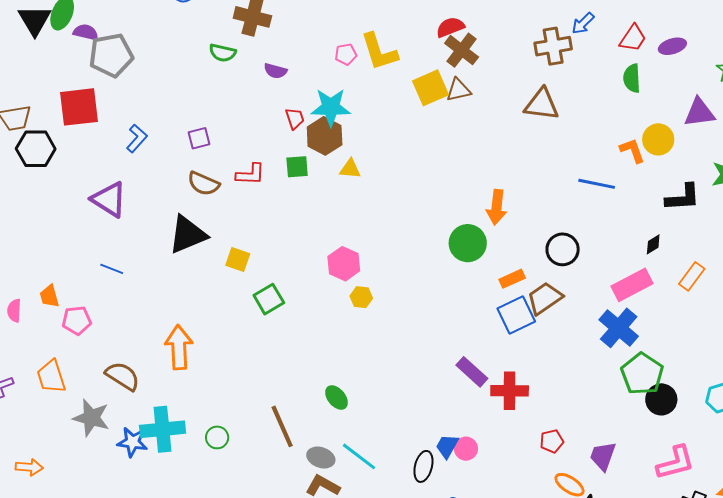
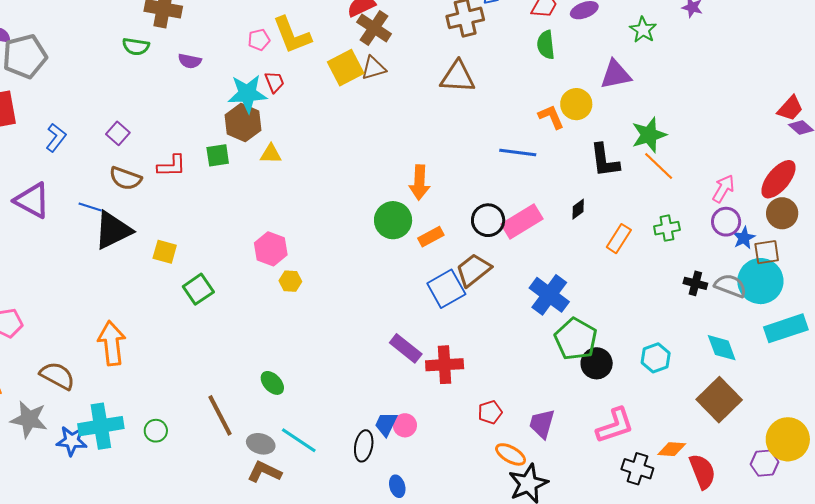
red trapezoid: (295, 118) -> (274, 82), moved
purple square: (199, 138) -> (118, 133), turned -30
black L-shape: (683, 198) -> (605, 160), turned 90
blue line: (112, 269) -> (90, 207), moved
orange rectangle: (512, 279) -> (431, 237), moved
pink rectangle: (632, 285) -> (522, 222), moved

